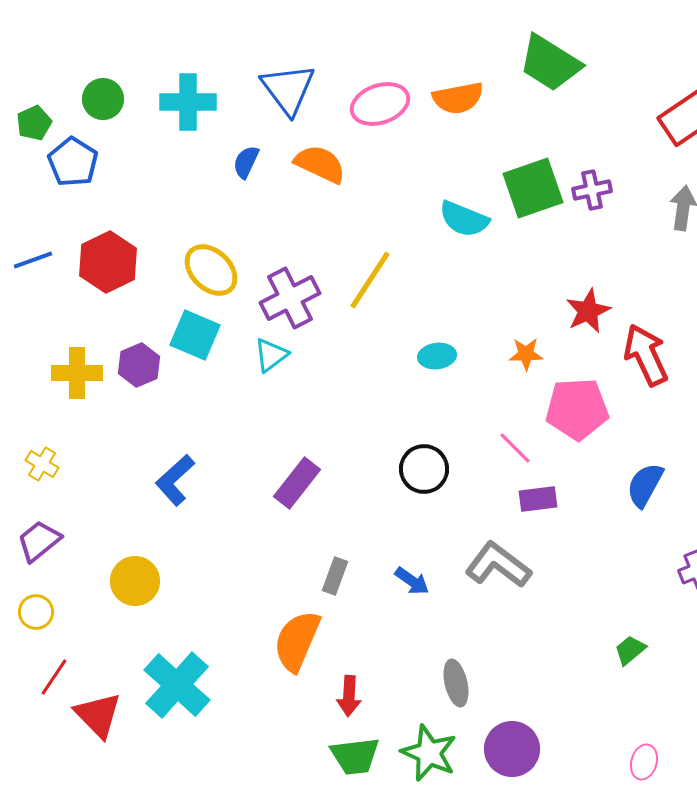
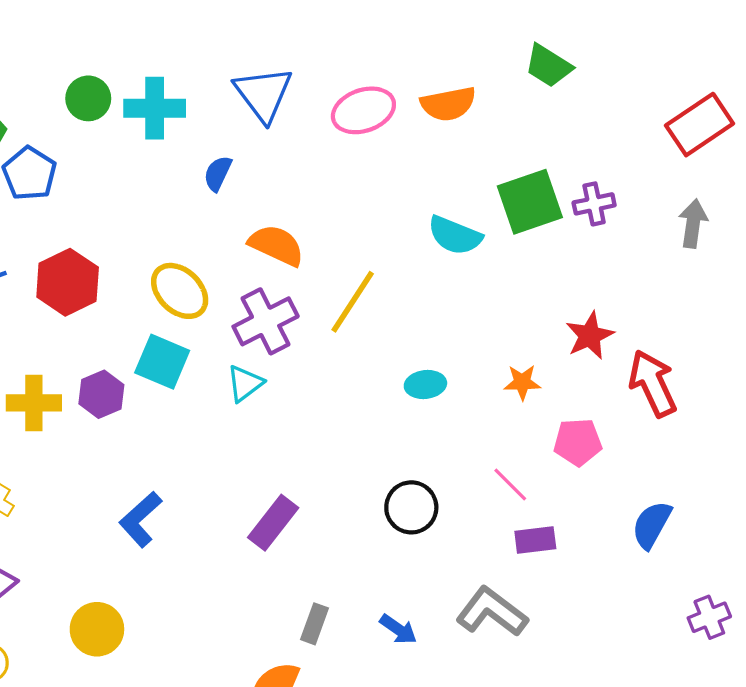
green trapezoid: (550, 63) -> (548, 66), size x0.7
green circle: (103, 99) -> (88, 98), moved
orange semicircle: (320, 164) -> (276, 245), moved
pink pentagon: (577, 409) -> (578, 442), size x0.7

